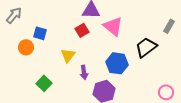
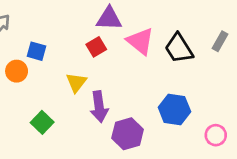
black trapezoid: (146, 47) -> (179, 48), moved, turned -85
blue hexagon: (117, 63) -> (174, 110), moved
purple arrow: (84, 72) -> (99, 107), size x1.5

